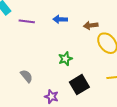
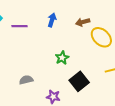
blue arrow: (60, 19) -> (52, 20), turned 112
gray semicircle: (26, 76) -> (26, 80), turned -56

